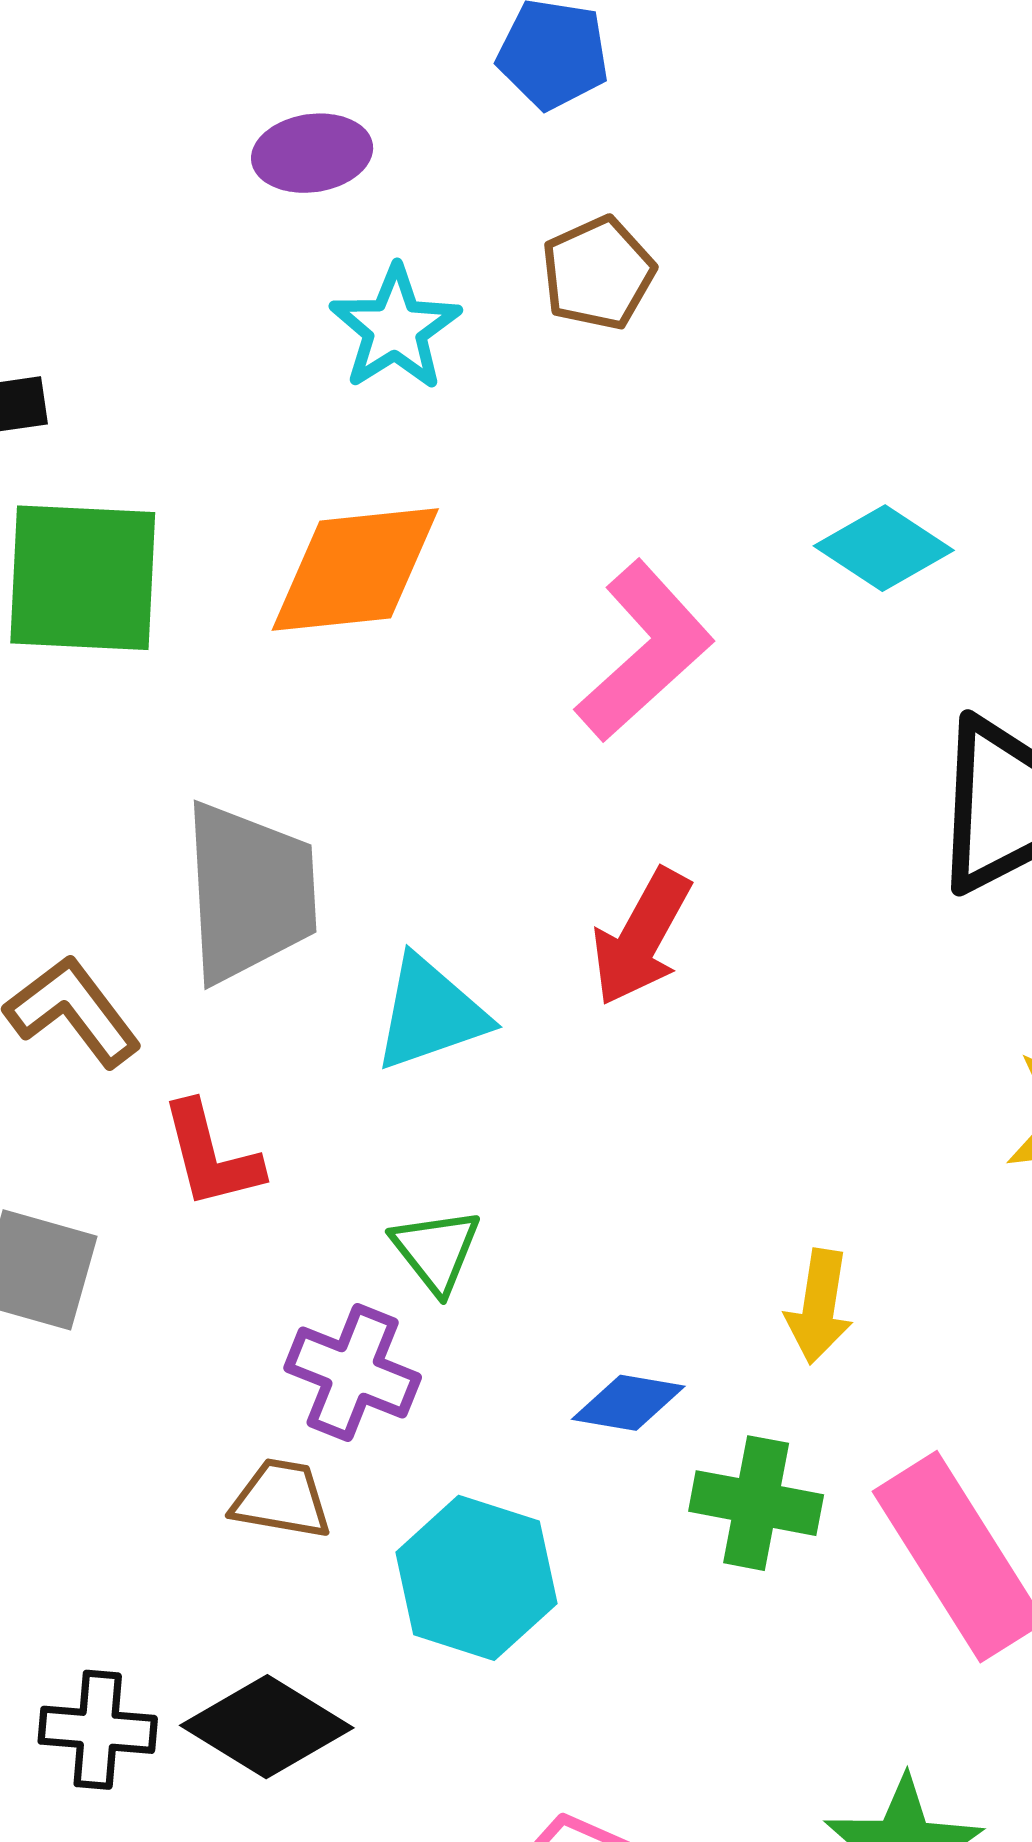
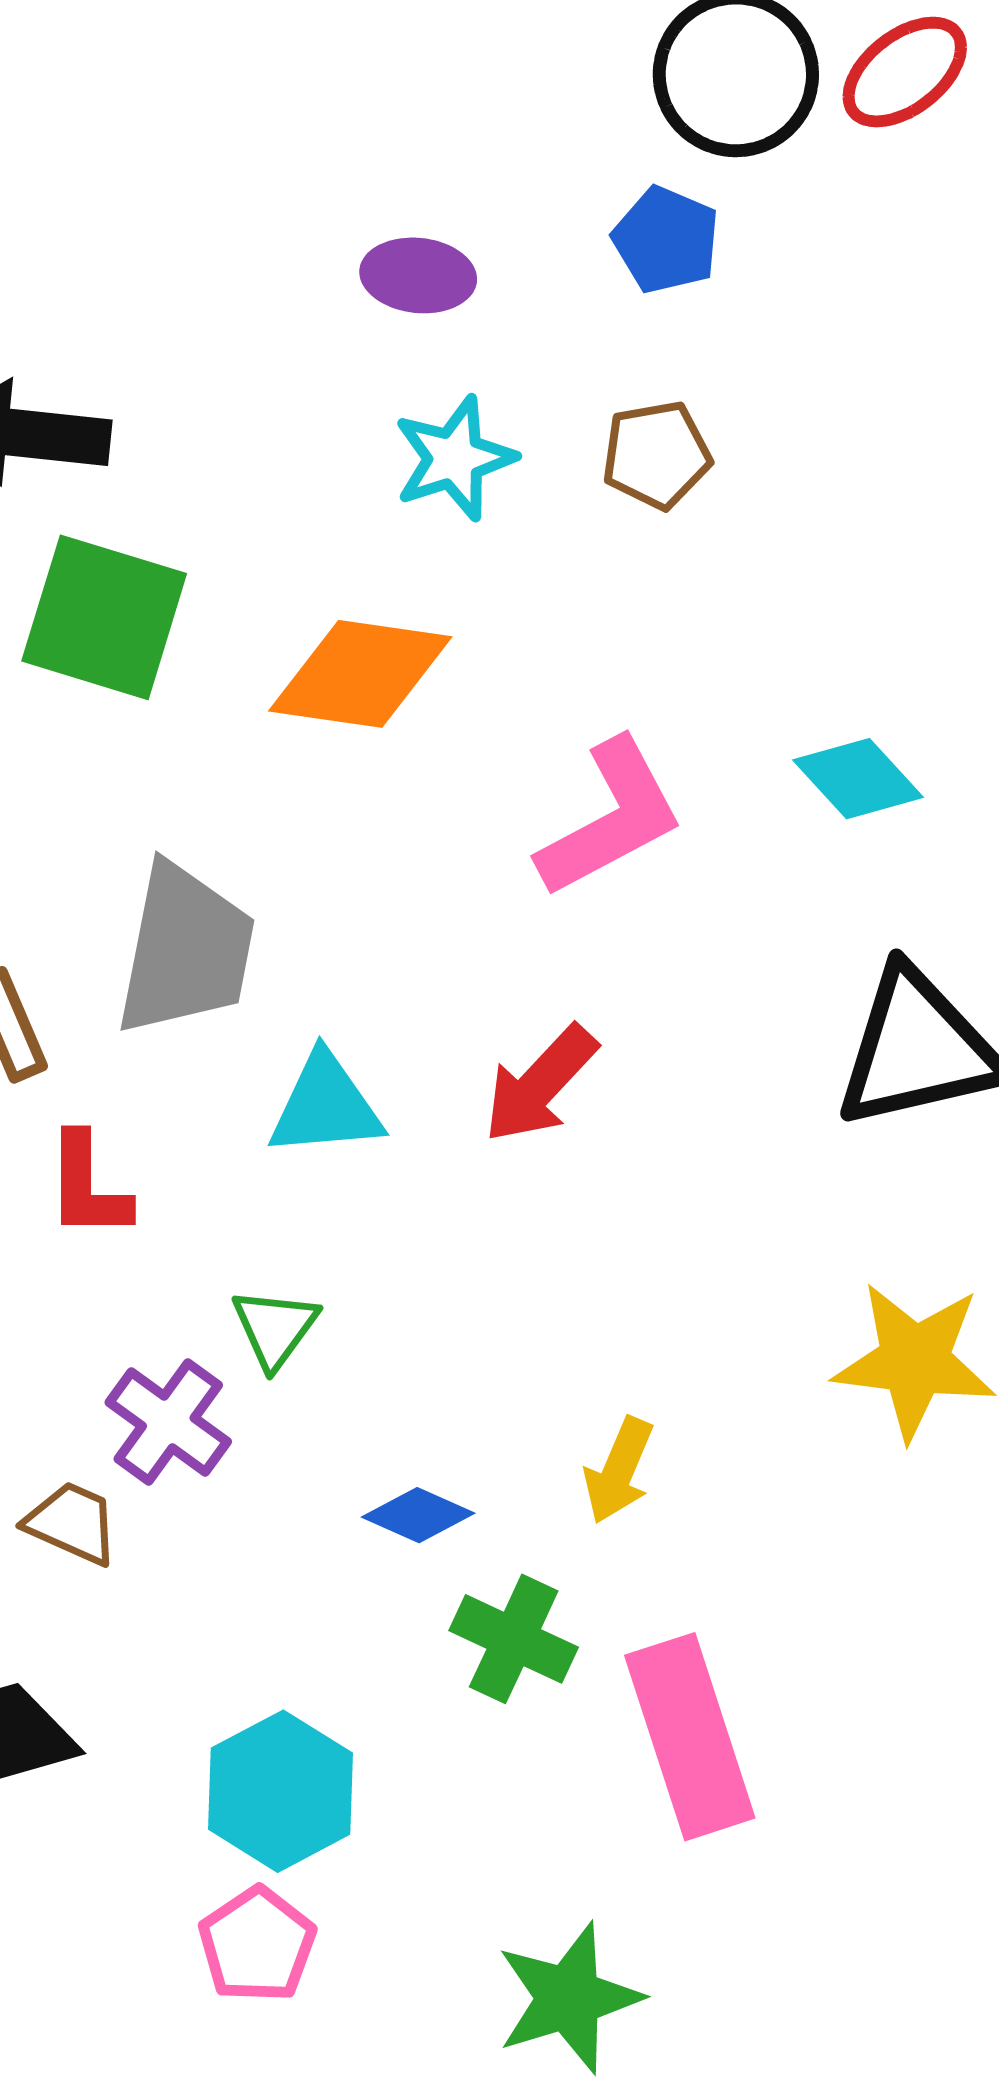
cyan hexagon: (476, 1578) -> (281, 1791), moved

